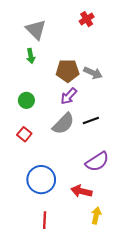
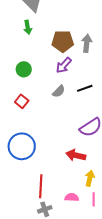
gray arrow: (93, 73) -> (87, 43), turned -108
gray semicircle: (63, 124) -> (59, 91), size x0.6
blue circle: (41, 180) -> (22, 146), moved

